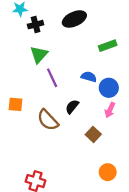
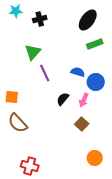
black ellipse: (74, 19) -> (88, 20), moved, turned -30
black cross: (36, 25) -> (40, 19), moved
pink arrow: (110, 110) -> (84, 100), moved
brown semicircle: (48, 120) -> (18, 123), moved

